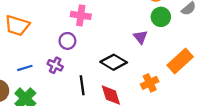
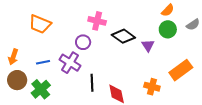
black diamond: (114, 62) -> (123, 36), moved
purple cross: (55, 65) -> (70, 63), size x1.5
orange cross: (150, 83) -> (152, 87), turned 35

